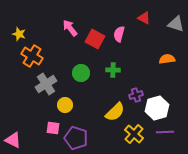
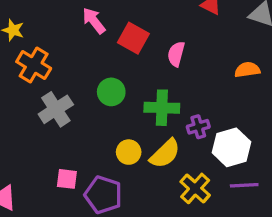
pink semicircle: (119, 34) -> (176, 54), moved
green cross: (113, 70) -> (162, 108), moved, size x1.5
yellow circle: (65, 105) -> (129, 152), moved

